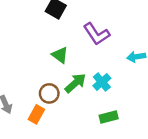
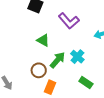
orange rectangle: (36, 114) -> (50, 87), moved
green rectangle: (109, 117) -> (86, 82), turned 56

